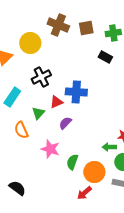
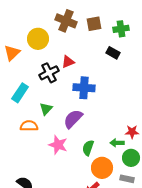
red triangle: (56, 102) -> (68, 62), moved
purple semicircle: (65, 123) -> (73, 119), size x1.5
orange semicircle: (21, 130) -> (29, 126), turned 114
green semicircle: (72, 162) -> (88, 148), moved

